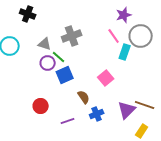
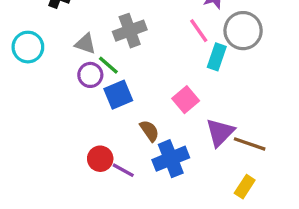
red circle: (41, 106) -> (100, 159), moved
purple triangle: (127, 110) -> (220, 132), moved
blue cross: (97, 114) -> (171, 159), size x1.5
purple line: (68, 121) -> (123, 170), turned 48

